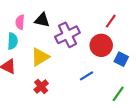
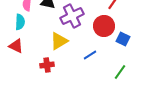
yellow triangle: (40, 57) -> (59, 41), moved
red cross: (41, 86) -> (47, 65), turned 32

